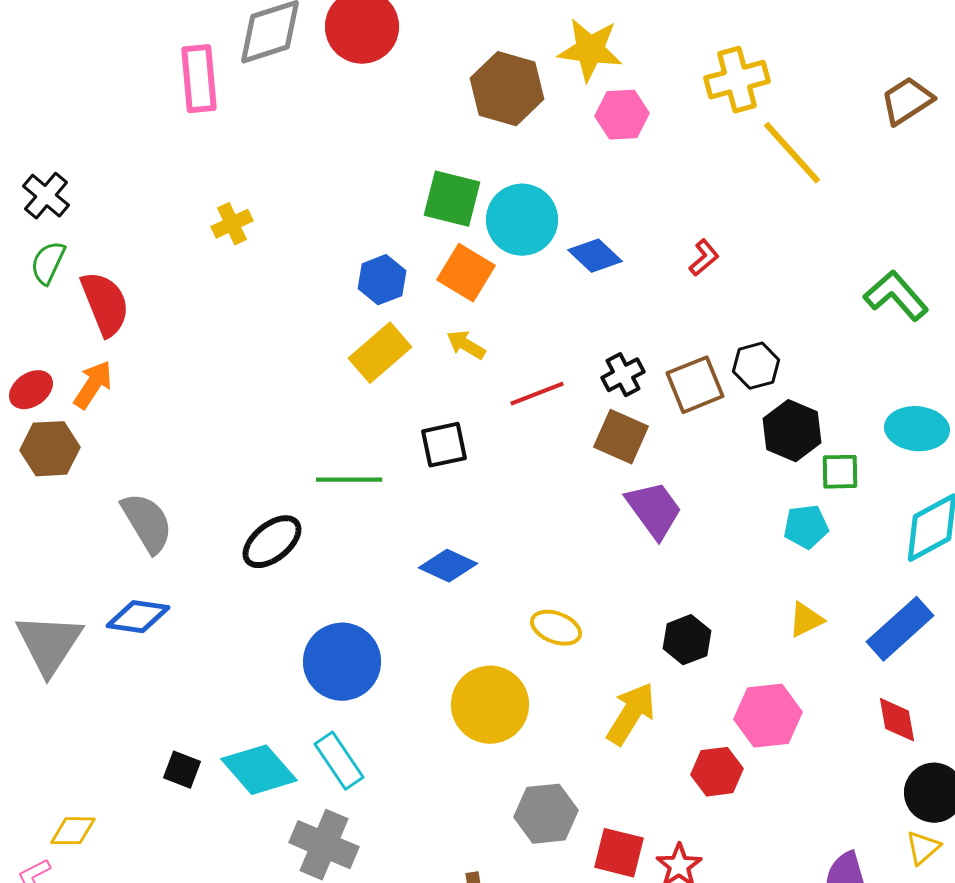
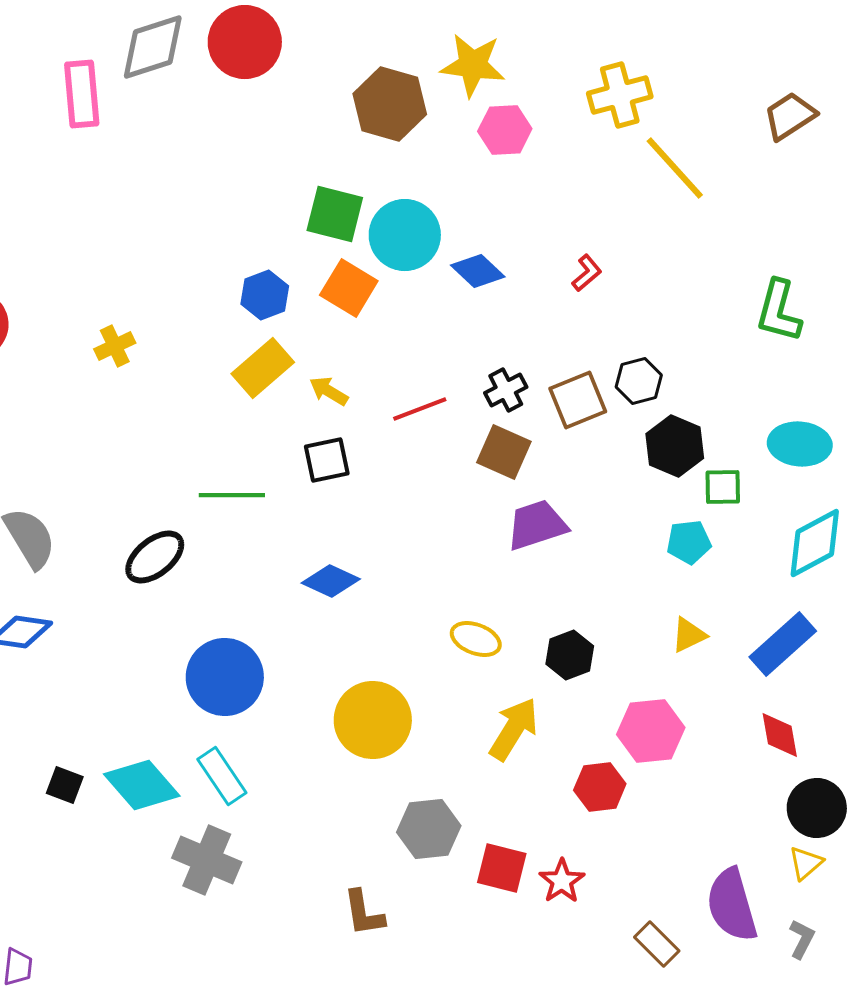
yellow cross: (232, 224) -> (115, 346), moved
green L-shape: (896, 296) -> (779, 311), turned -124
yellow arrow: (466, 345) -> (329, 391), moved
purple trapezoid: (654, 510) -> (537, 525), turned -72
yellow ellipse: (556, 628) -> (476, 639), moved

